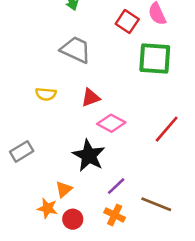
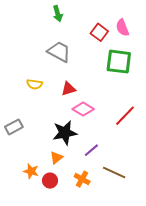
black star: (89, 156) -> (65, 133), turned 30
purple line: (116, 186) -> (91, 150), moved
orange triangle: (64, 189) -> (56, 158), moved

